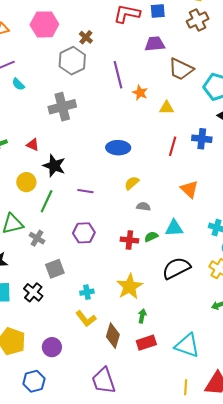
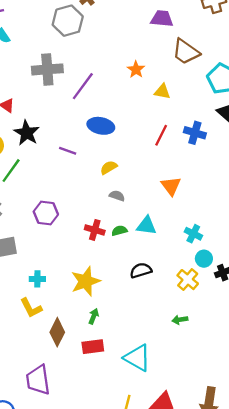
purple line: (118, 75) -> (83, 86), moved, turned 40
purple line: (85, 191) -> (68, 151), moved
black semicircle: (176, 268) -> (141, 270), size x0.7

